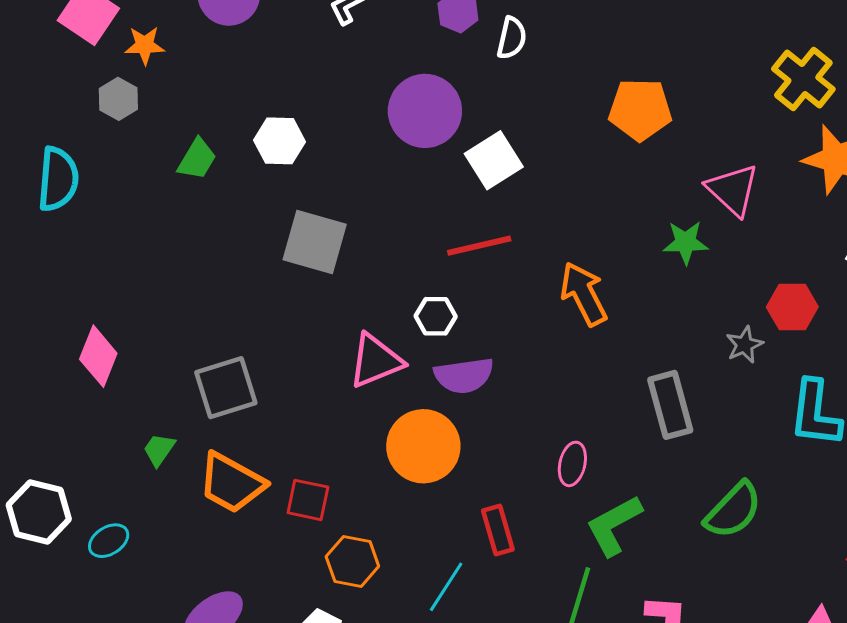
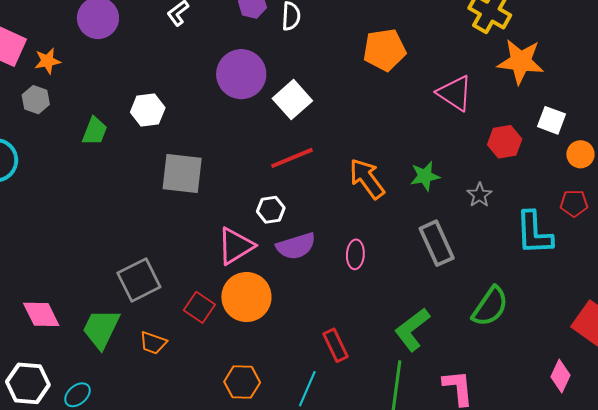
green star: (686, 242) -> (425, 176), moved
red hexagon: (792, 307) -> (505, 142), moved
pink diamond: (98, 356) -> (41, 314), moved, turned -39
orange circle: (423, 446) -> (246, 297), moved
green trapezoid: (159, 450) -> (101, 329), size x1.8
pink ellipse: (572, 464) -> (355, 254), moved
orange trapezoid: (232, 483) -> (153, 343), size x0.6
red square: (308, 500) -> (199, 307), moved, turned 32

